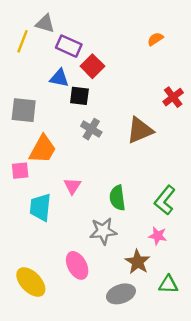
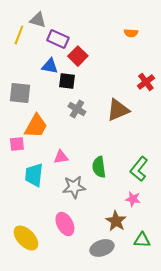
orange semicircle: (155, 39) -> (131, 33), turned -144
pink triangle: (72, 186) -> (61, 157), turned 49
gray star: (103, 231) -> (74, 187), moved

